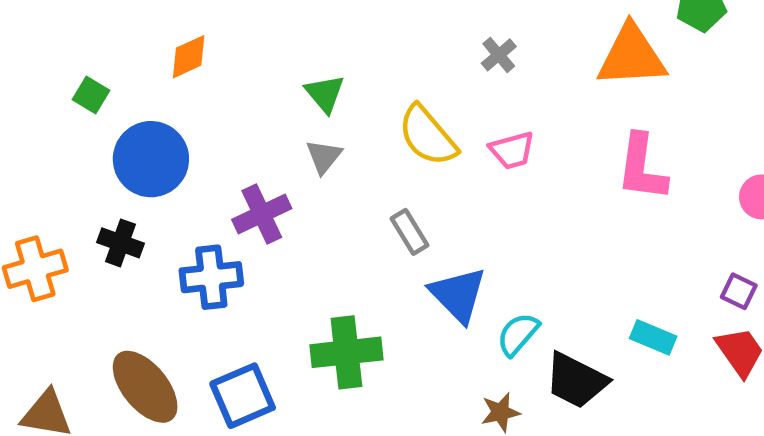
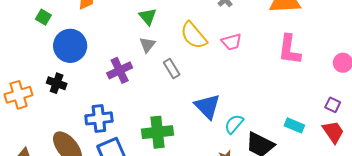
gray rectangle: (409, 232) -> (172, 69), moved
blue cross: (211, 277) -> (99, 118), moved

